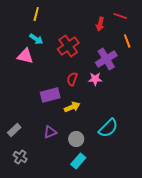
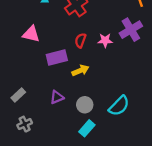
pink triangle: (25, 56) -> (31, 34), moved
purple cross: (106, 59) -> (131, 30), moved
cyan semicircle: (108, 128) -> (119, 106), moved
gray cross: (20, 157) -> (25, 124), turned 32

